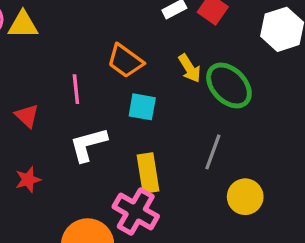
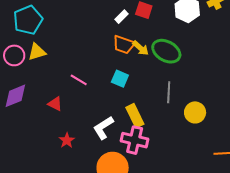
orange trapezoid: (125, 61) -> (124, 45), moved
pink line: (76, 89) -> (79, 80), turned -36
cyan square: (142, 107) -> (120, 79), turned 30
white L-shape: (88, 144) -> (103, 128), moved

